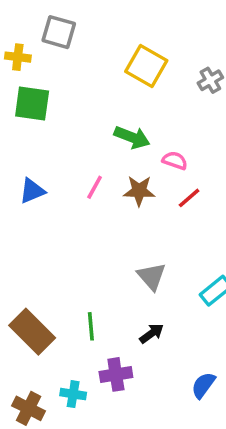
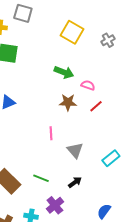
pink line: (95, 187) -> (51, 133), moved, turned -32
green line: (91, 326) -> (41, 178), turned -63
purple cross: (116, 374) -> (55, 205), turned -30

